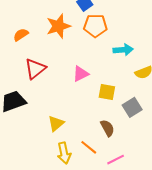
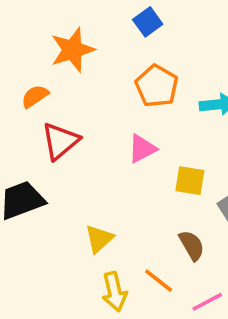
orange star: (58, 26) -> (72, 50), moved
orange pentagon: (95, 26) -> (157, 86), moved, turned 30
orange semicircle: (21, 35) -> (35, 96), moved

